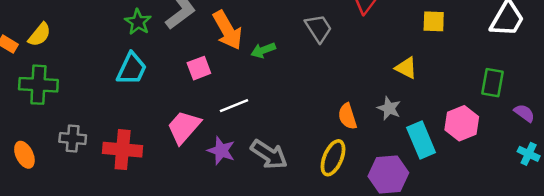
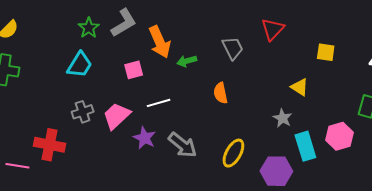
orange semicircle: (347, 116) -> (221, 93), moved
gray cross: (73, 139) -> (83, 112), moved, turned -30
red cross: (123, 150) -> (49, 145), moved

